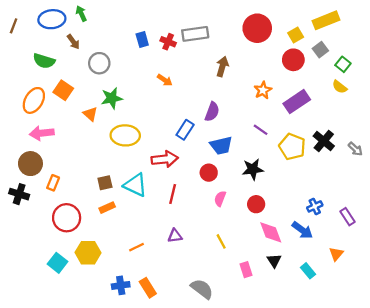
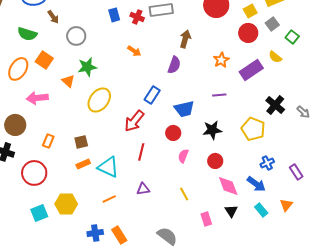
yellow semicircle: (340, 87) -> (275, 57), moved
purple semicircle: (212, 112) -> (174, 65), moved
purple line: (261, 130) -> (219, 95), turned -40
pink arrow: (42, 133) -> (37, 98), moved
yellow ellipse: (125, 135) -> (99, 100), turned -55
yellow pentagon: (292, 147) -> (253, 129), moved
red arrow: (165, 159) -> (134, 121), turned 135
orange rectangle: (53, 183) -> (48, 141), moved
cyan triangle: (135, 185) -> (108, 167), moved
red circle: (67, 218) -> (34, 173), moved
cyan square: (58, 263) -> (39, 213), turned 30
cyan rectangle: (308, 271) -> (261, 210), moved

